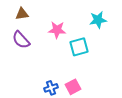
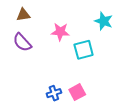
cyan star: (98, 20) -> (104, 21), turned 30

